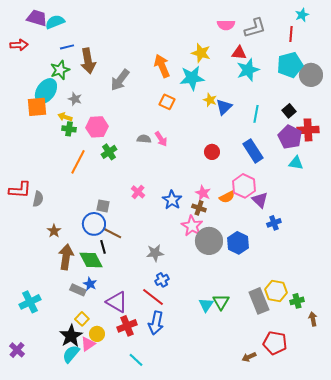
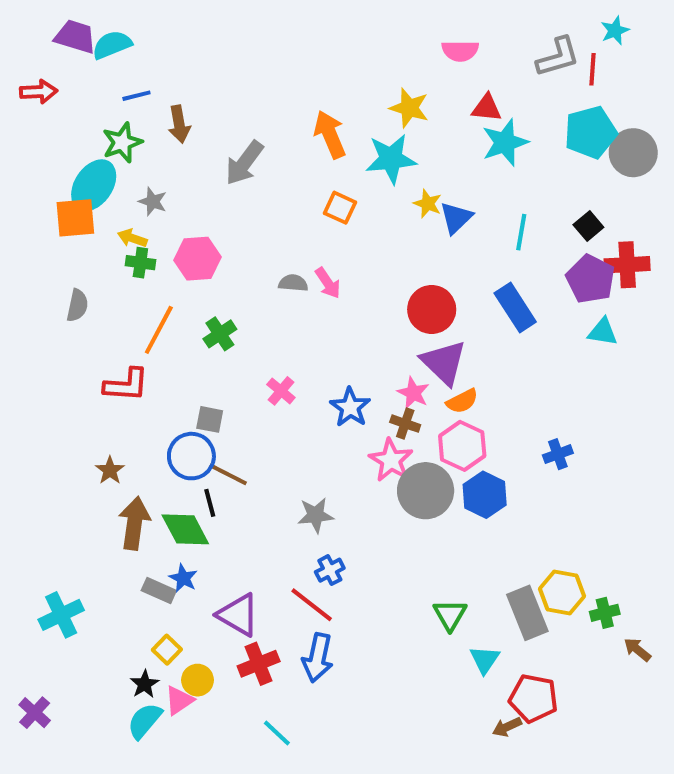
gray L-shape: (255, 28) -> (558, 57), moved
brown arrow: (88, 61) -> (179, 124), size x0.7
green cross: (109, 152) -> (220, 334), moved
red circle: (212, 152) -> (432, 309), size x1.5
pink hexagon: (244, 186) -> (462, 446), moved
red L-shape: (20, 190) -> (126, 385), moved
gray semicircle: (38, 199) -> (77, 305), moved
purple triangle: (260, 200) -> (444, 362), moved, size x1.4
cyan triangle: (206, 305) -> (485, 660), moved
brown arrow: (313, 319) -> (637, 650), turned -40
black star: (71, 336) -> (145, 684), size x0.6
red pentagon: (275, 343) -> (533, 698), moved

